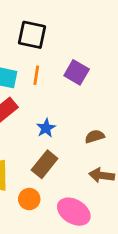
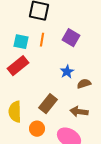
blue star: (46, 128) -> (67, 72), moved
brown arrow: (102, 175) -> (79, 112), moved

